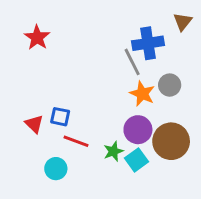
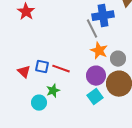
gray circle: (170, 85) -> (118, 59), moved
red line: (76, 141) -> (61, 69), moved
green star: (113, 151) -> (53, 91), moved

